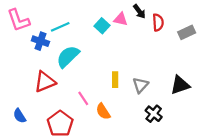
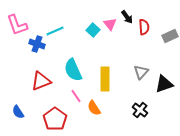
pink triangle: (121, 19) -> (110, 24), turned 40
cyan semicircle: (68, 57) -> (73, 70), moved, turned -70
yellow rectangle: (115, 80) -> (105, 79), size x1.6
gray triangle: (140, 85) -> (141, 72), moved

